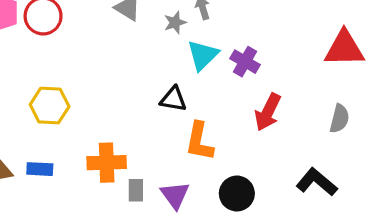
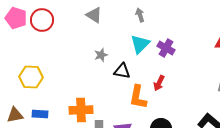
gray star: (175, 23) -> (101, 55), moved
yellow hexagon: (50, 106) -> (31, 77), moved
red arrow: (268, 112) -> (159, 83), moved, size x0.7

